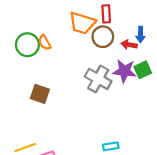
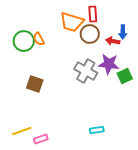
green square: (143, 70) -> (125, 76), moved

